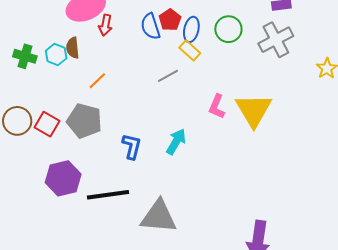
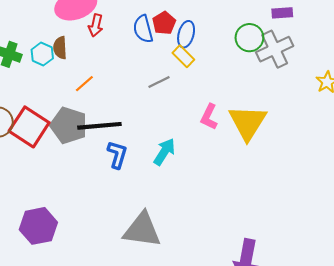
green circle: (228, 29) -> (249, 38), moved
red square: (47, 124) -> (29, 127), size x1.5
purple hexagon: (63, 178) -> (38, 226), moved
black line: (108, 195) -> (99, 126), moved

